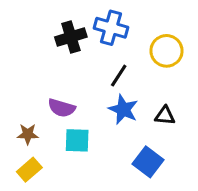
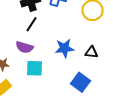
black line: (119, 76) -> (32, 24), moved
blue star: (123, 109) -> (64, 48), turned -30

